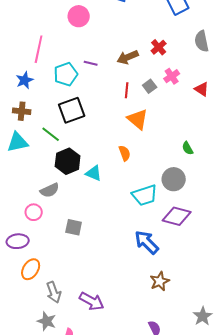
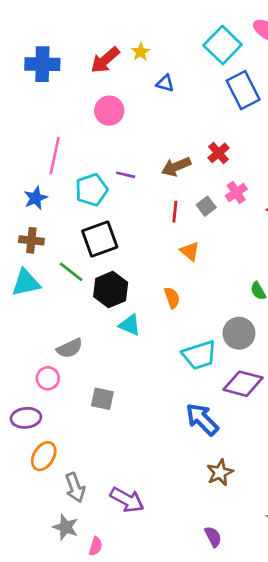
orange triangle: (138, 119) -> (190, 251), size x0.7
black hexagon: (68, 161) -> (111, 290), moved

